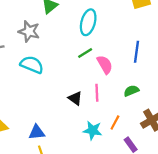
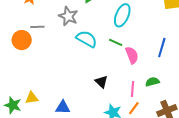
green line: (85, 53) -> (116, 42), turned 48
cyan semicircle: (32, 65) -> (87, 39), moved
pink line: (97, 93) -> (133, 89), moved

